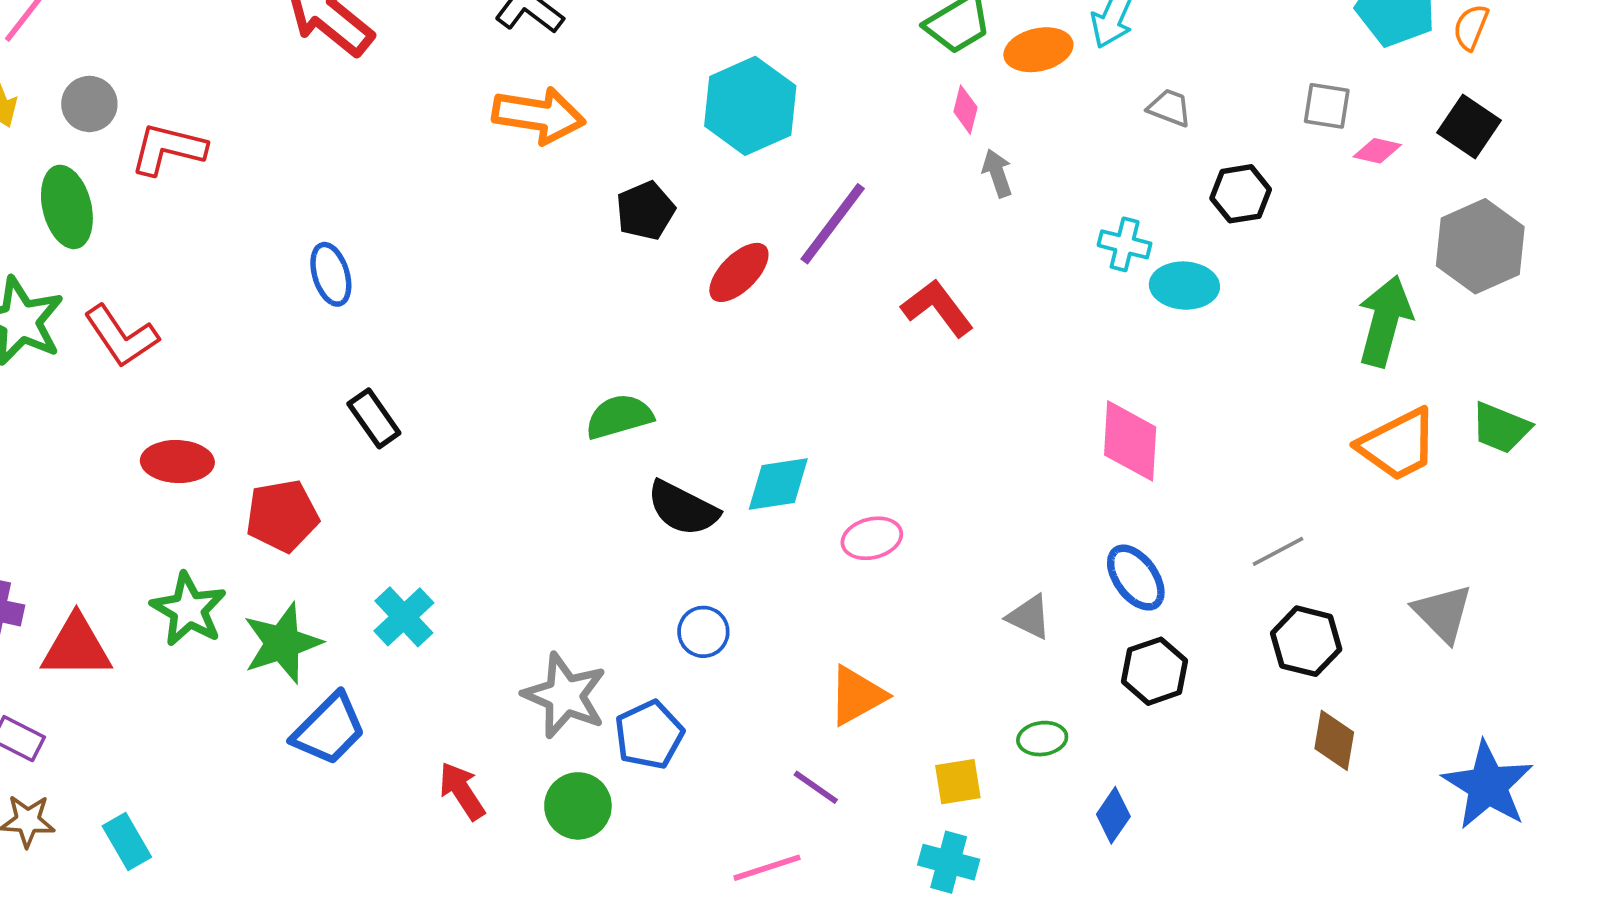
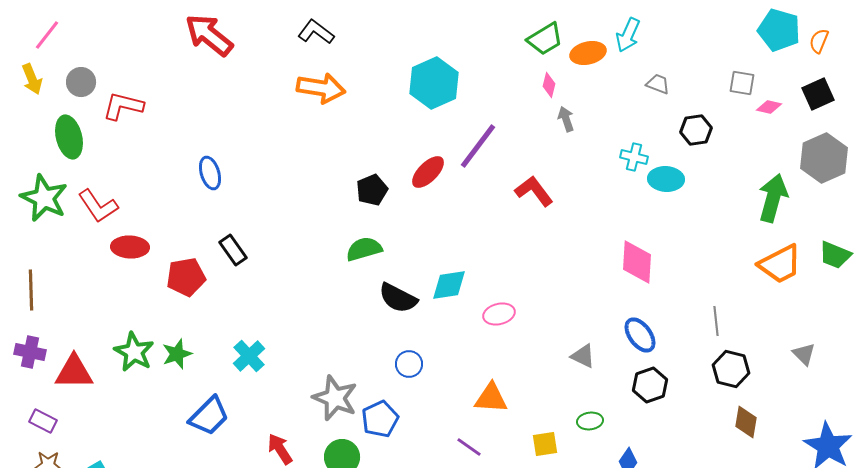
black square: (1469, 126) -> (818, 94), turned 32
black pentagon: (645, 211) -> (372, 190), moved
red ellipse: (177, 462) -> (130, 247), moved
red pentagon: (282, 516) -> (186, 277), moved
gray line: (1278, 551) -> (716, 321), turned -68
gray triangle: (1443, 613) -> (804, 354), size x0.7
green star: (282, 643) -> (177, 354), moved, size x0.7
orange triangle: (857, 695) -> (491, 398), turned 33

